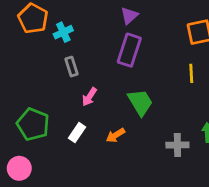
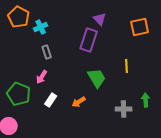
purple triangle: (129, 16) -> (100, 19), moved, turned -32
yellow line: (191, 73) -> (127, 66), moved
pink arrow: (89, 97) -> (42, 77), moved

